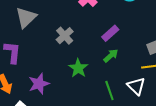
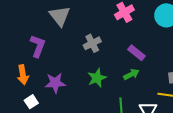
gray triangle: (26, 17) -> (60, 16), turned -40
purple rectangle: (110, 33) -> (137, 53), turned 66

